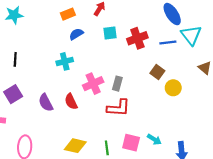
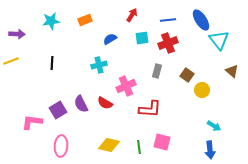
orange rectangle: (68, 14) -> (85, 20), moved
blue line: (168, 42) -> (168, 20), moved
gray rectangle: (117, 84) -> (157, 71), moved
purple square: (13, 94) -> (58, 110), moved
red semicircle: (71, 101) -> (105, 103), turned -35
cyan arrow: (154, 139) -> (214, 126), moved

